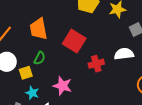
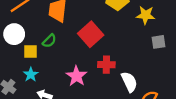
white semicircle: (124, 54) -> (129, 82), moved, turned 54
pink star: (62, 86) -> (76, 76), moved

